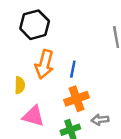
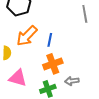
orange arrow: (44, 64) -> (27, 36), turned 30

